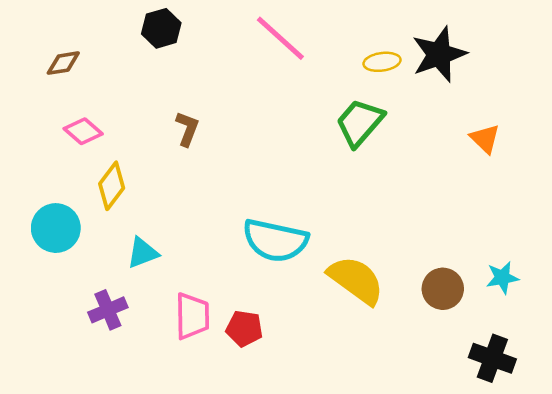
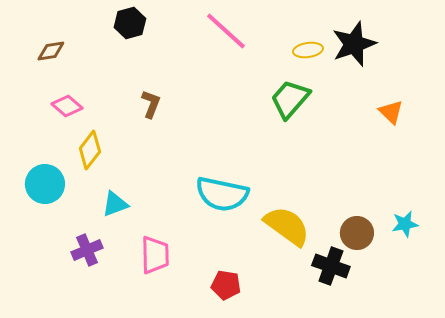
red pentagon: (244, 328) -> (226, 285), moved
black cross: (492, 358) -> (331, 266), moved

